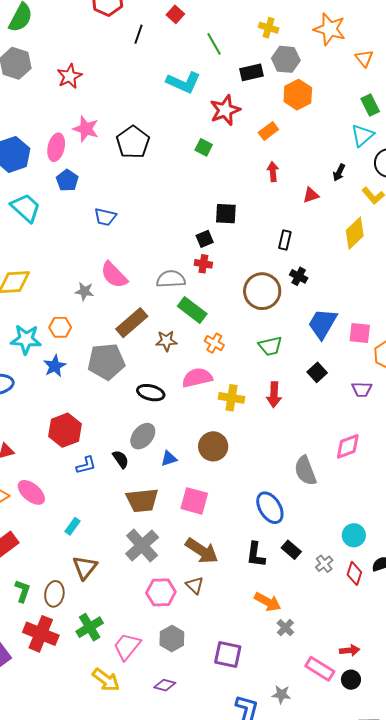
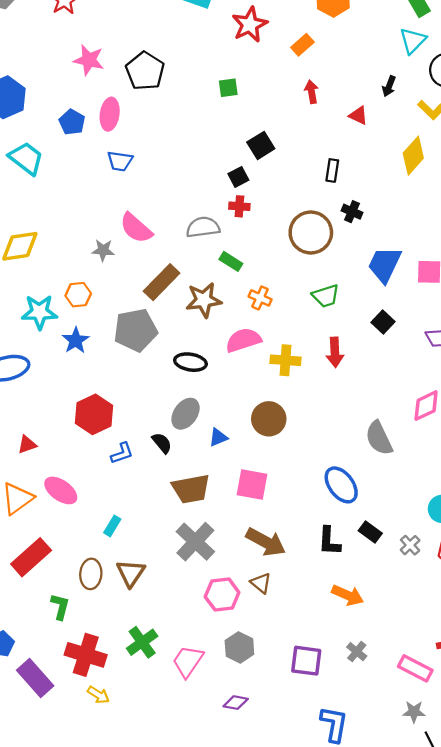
pink ellipse: (56, 147) -> (110, 114), moved
green square: (204, 147) -> (228, 88), moved, turned -30
red triangle: (311, 195) -> (358, 115), turned 48
black square: (226, 214) -> (261, 145), turned -30
green rectangle: (192, 310) -> (231, 261), size x0.7
brown star: (166, 341) -> (204, 300), size x1.4
brown ellipse: (54, 594) -> (91, 574), moved
gray cross: (285, 628) -> (357, 652), moved
yellow arrow: (106, 680) -> (98, 695), moved, size x0.7
gray star: (281, 694) -> (414, 712), moved

